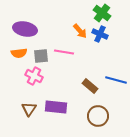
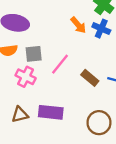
pink line: (64, 52) -> (60, 64), moved, turned -60
brown rectangle: (90, 86) -> (90, 78), moved
brown triangle: (29, 109) -> (20, 115), turned 42

